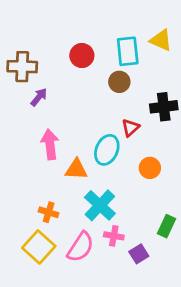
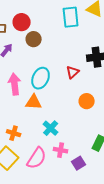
red circle: (82, 55) -> (22, 22), moved
brown circle: (119, 82) -> (34, 39), moved
cyan ellipse: (107, 150) -> (41, 78), moved
cyan cross: (100, 205) -> (51, 128), size x0.7

